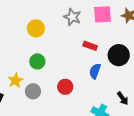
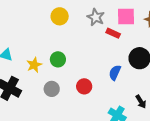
yellow circle: (36, 28) -> (60, 16), moved
red rectangle: (90, 46) -> (113, 33), moved
yellow star: (15, 80) -> (34, 65), moved

